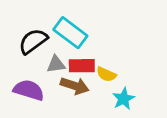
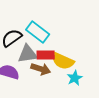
gray triangle: (56, 64) -> (28, 54), size x1.5
yellow semicircle: (106, 74) -> (63, 61), size x1.6

